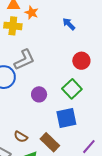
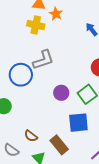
purple circle: (39, 94) -> (61, 93), moved

